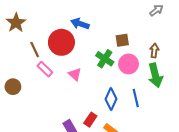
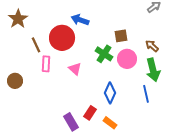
brown arrow: (154, 51) -> (152, 46), turned -56
pink rectangle: (45, 69) -> (46, 64), turned 49
blue line: (136, 98) -> (146, 94), moved

